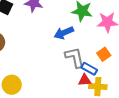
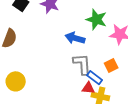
blue arrow: (64, 33) -> (75, 38), turned 30

